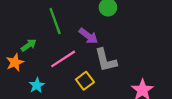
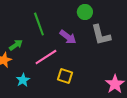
gray L-shape: (106, 60) -> (101, 35), moved
yellow square: (85, 81) -> (65, 76), turned -35

